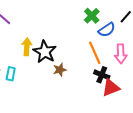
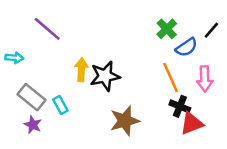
black star: (45, 52) -> (105, 76), turned 30
brown star: (60, 70) -> (125, 121), moved, size x1.6
cyan rectangle: (11, 74) -> (60, 105), turned -40

